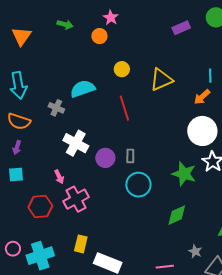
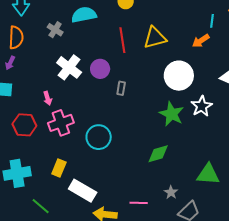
yellow triangle: (161, 80) -> (155, 38), moved
orange semicircle: (19, 121) -> (16, 37), turned -115
white circle: (202, 131) -> (179, 76), moved
purple circle: (105, 158) -> (100, 69), moved
cyan circle: (138, 185) -> (99, 137), moved

